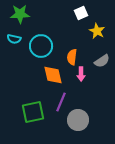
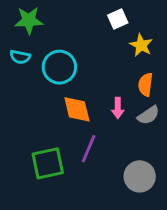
orange semicircle: (72, 57) -> (145, 85), moved
gray semicircle: (102, 61) -> (148, 115), moved
gray circle: (78, 120) -> (140, 176), moved

